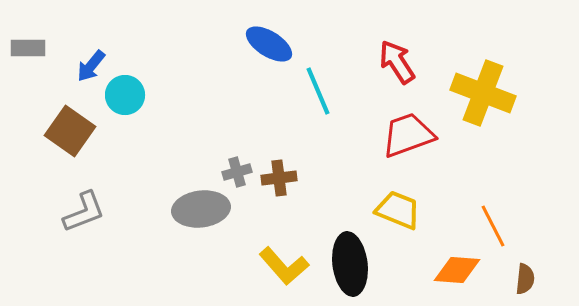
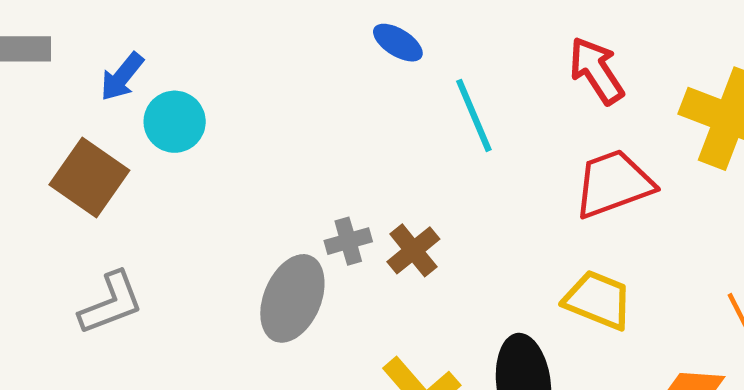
blue ellipse: (269, 44) -> (398, 43), size x0.7
brown cross: (279, 178) -> (413, 250), turned -32
gray ellipse: (201, 209) -> (292, 298), turned -60

